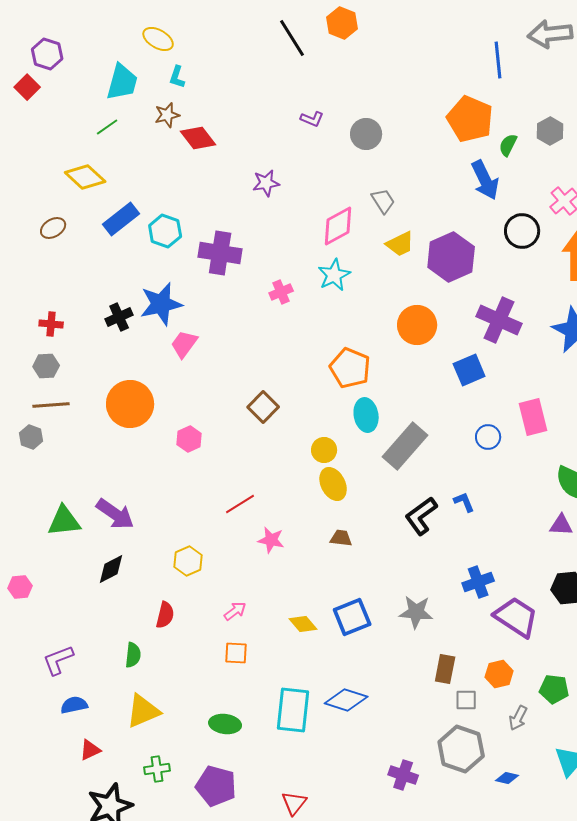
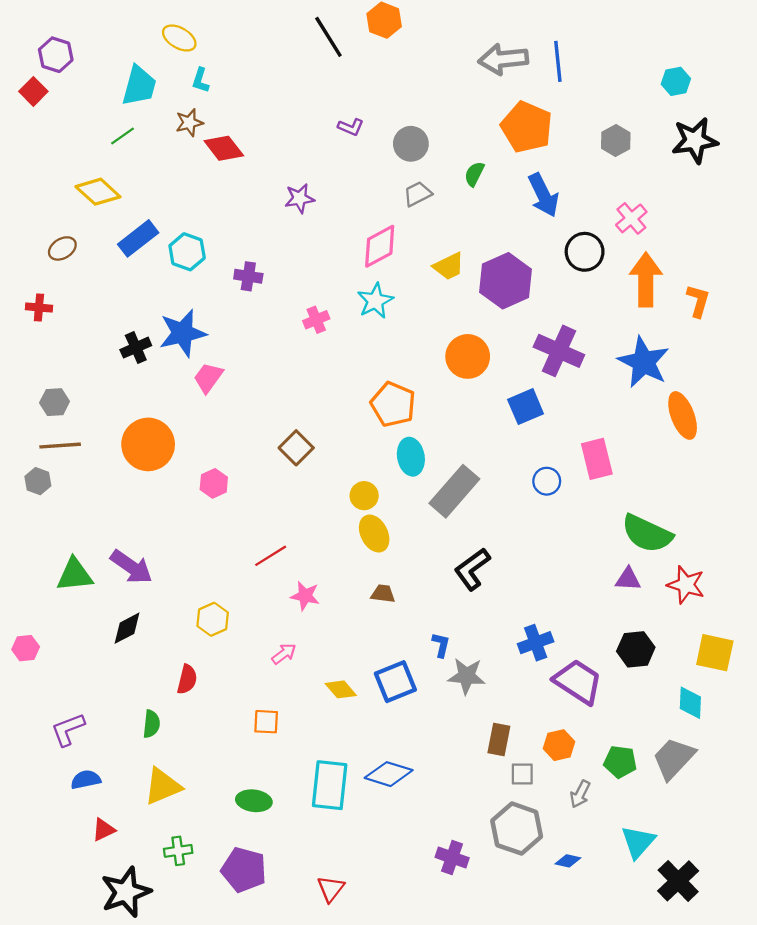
gray arrow: (550, 34) -> (503, 59), moved
green semicircle: (508, 145) -> (474, 174), moved
gray trapezoid: (383, 201) -> (418, 194), moved, turned -84
purple cross: (220, 253) -> (248, 276), size x0.6
red cross: (51, 324) -> (39, 307), moved
blue L-shape: (464, 502) -> (441, 645), moved, turned 35
pink arrow: (235, 611) -> (284, 654), moved

